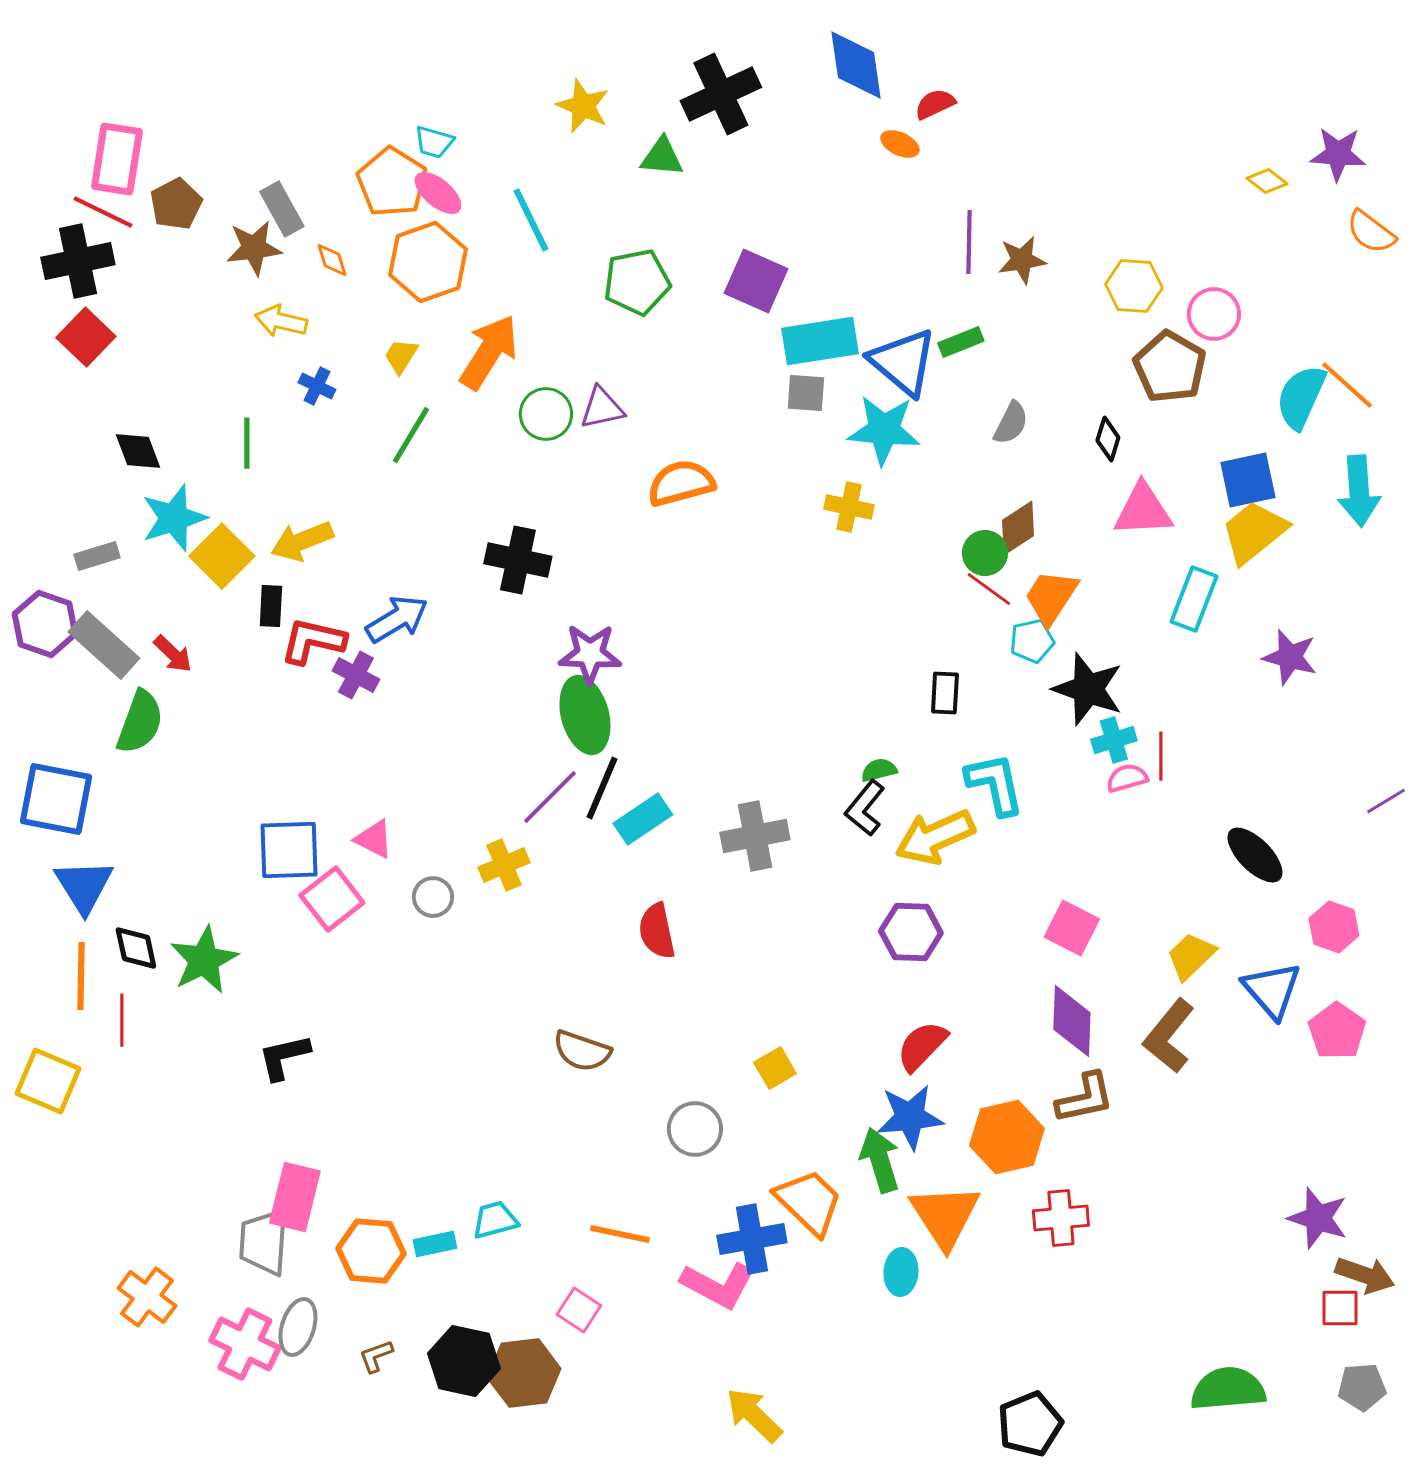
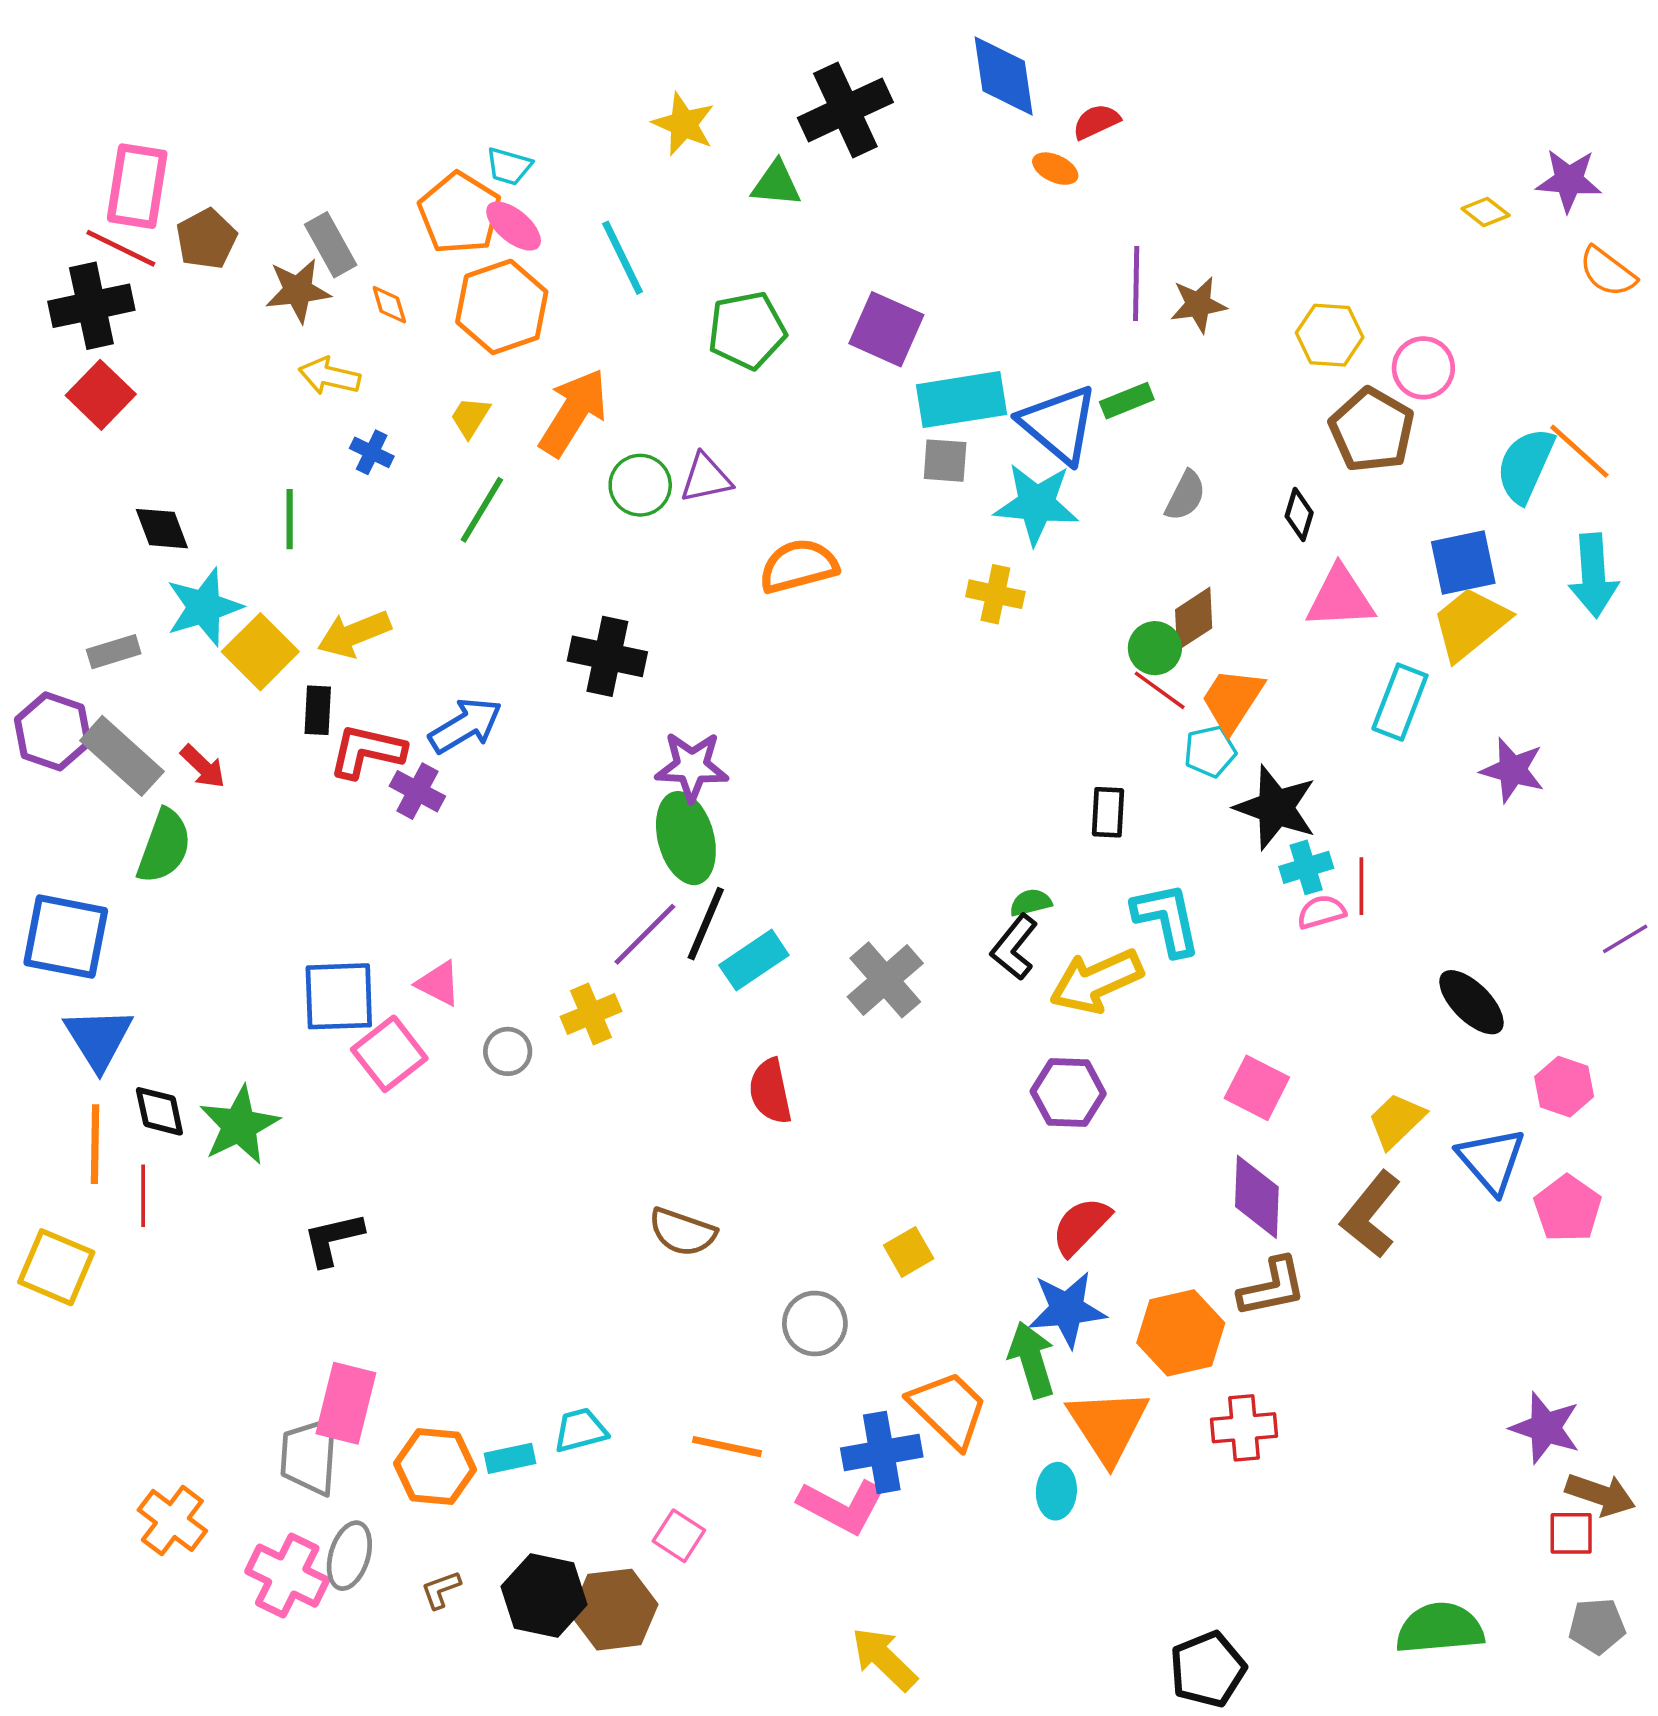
gray cross: (755, 836) -> (885, 980), turned -30

